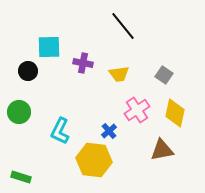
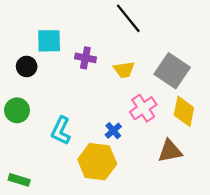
gray square: (164, 75) -> (172, 71), size x1.8

